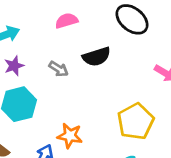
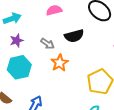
orange star: (70, 136) -> (60, 63), moved, turned 30

